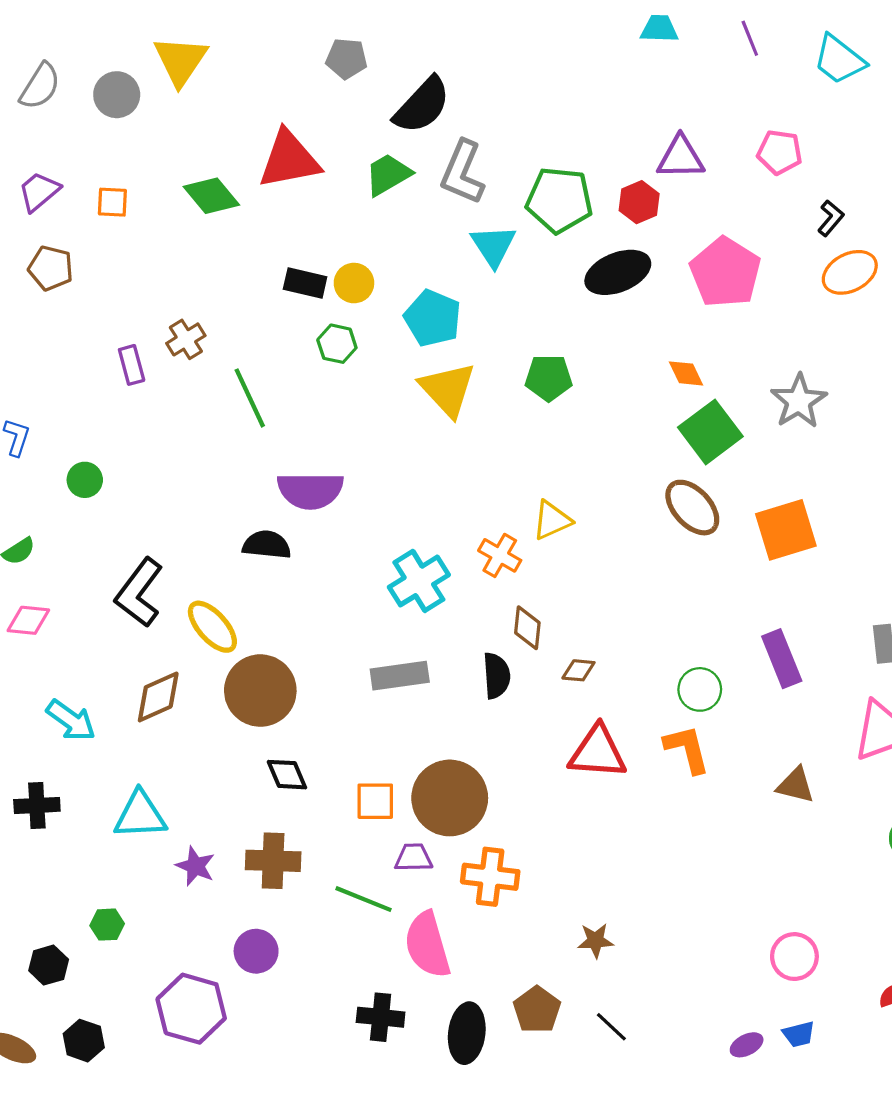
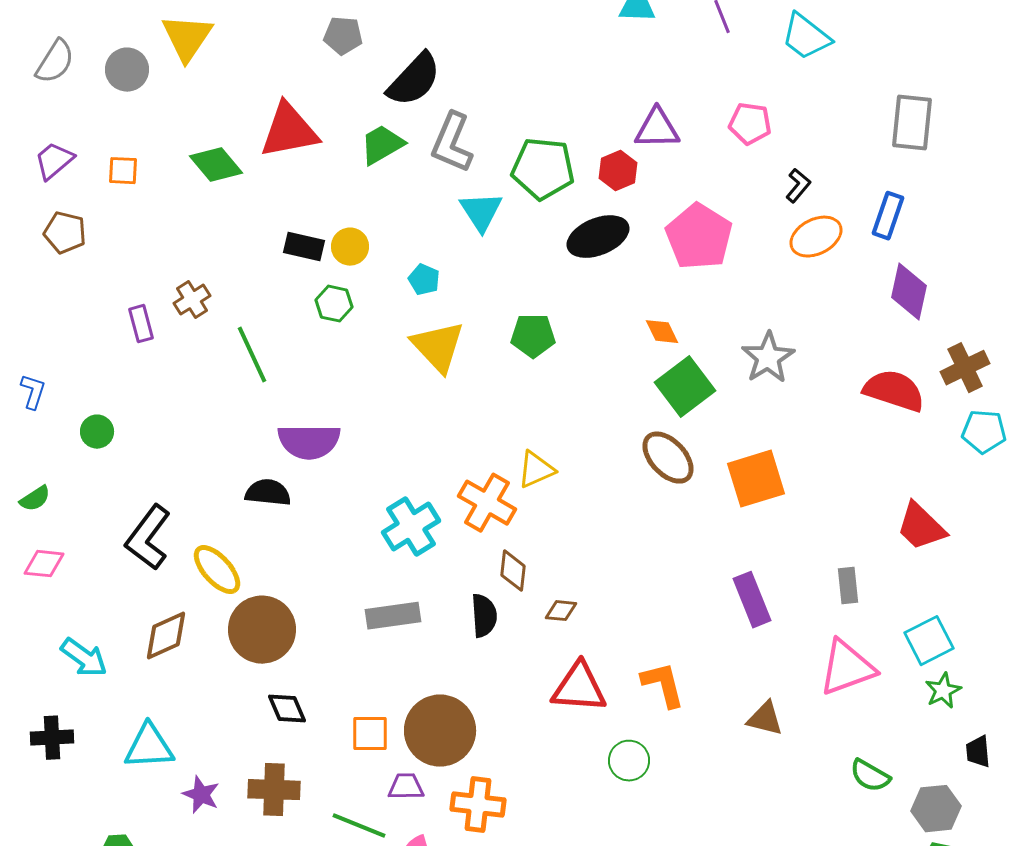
cyan pentagon: (433, 318) -> (424, 280), size x0.6
orange cross: (500, 555) -> (487, 503), size x1.4
green circle: (700, 689) -> (629, 761), moved

